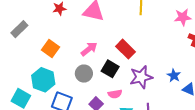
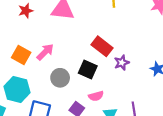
pink arrow: (89, 49) -> (45, 52), moved
purple star: (141, 77) -> (122, 63), moved, size x0.6

